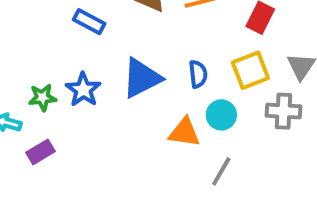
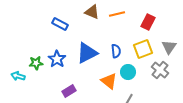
gray cross: (284, 111) -> (160, 70), turned 36
orange triangle: (184, 132) -> (109, 81), turned 30
purple rectangle: (41, 152) -> (69, 91), moved

